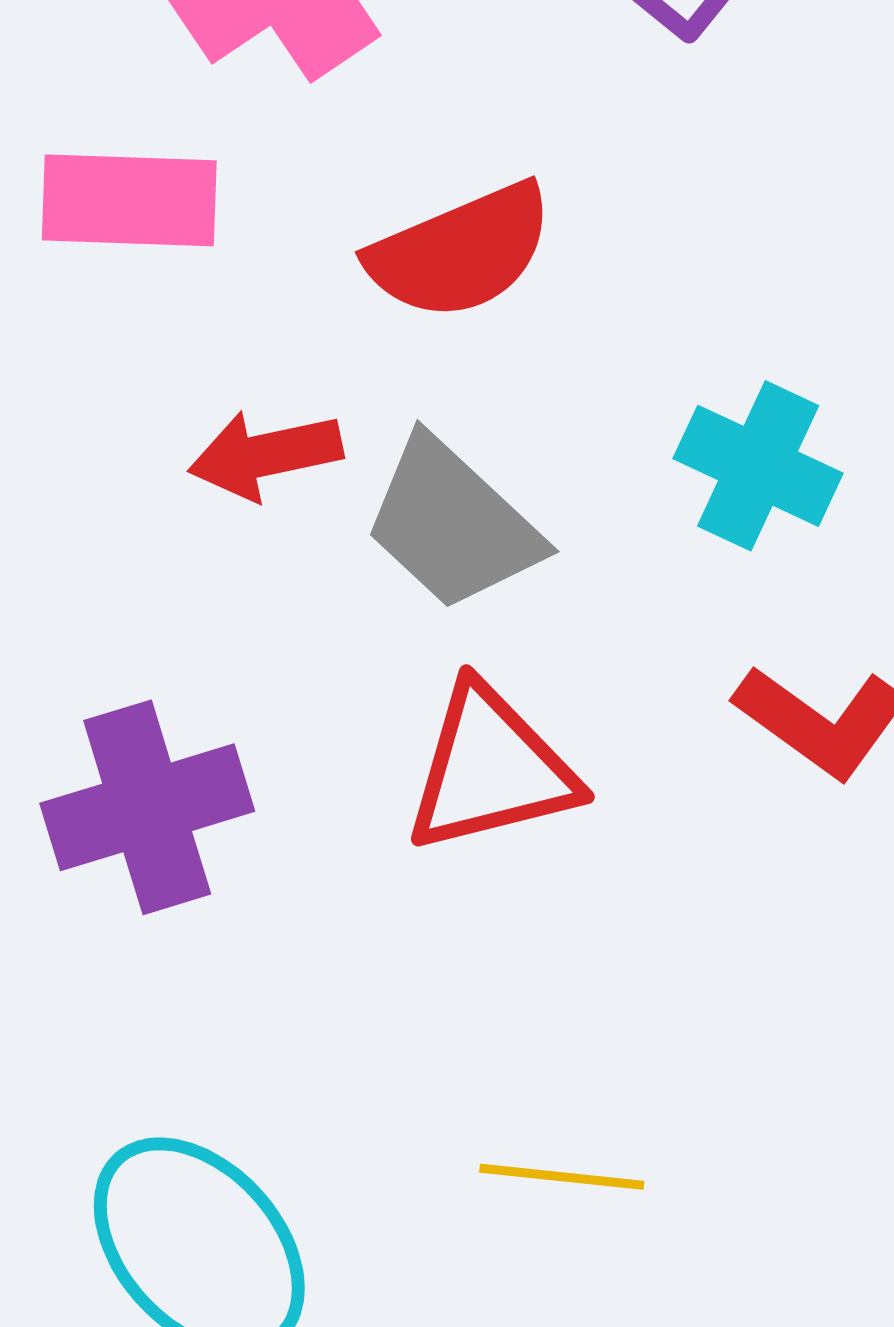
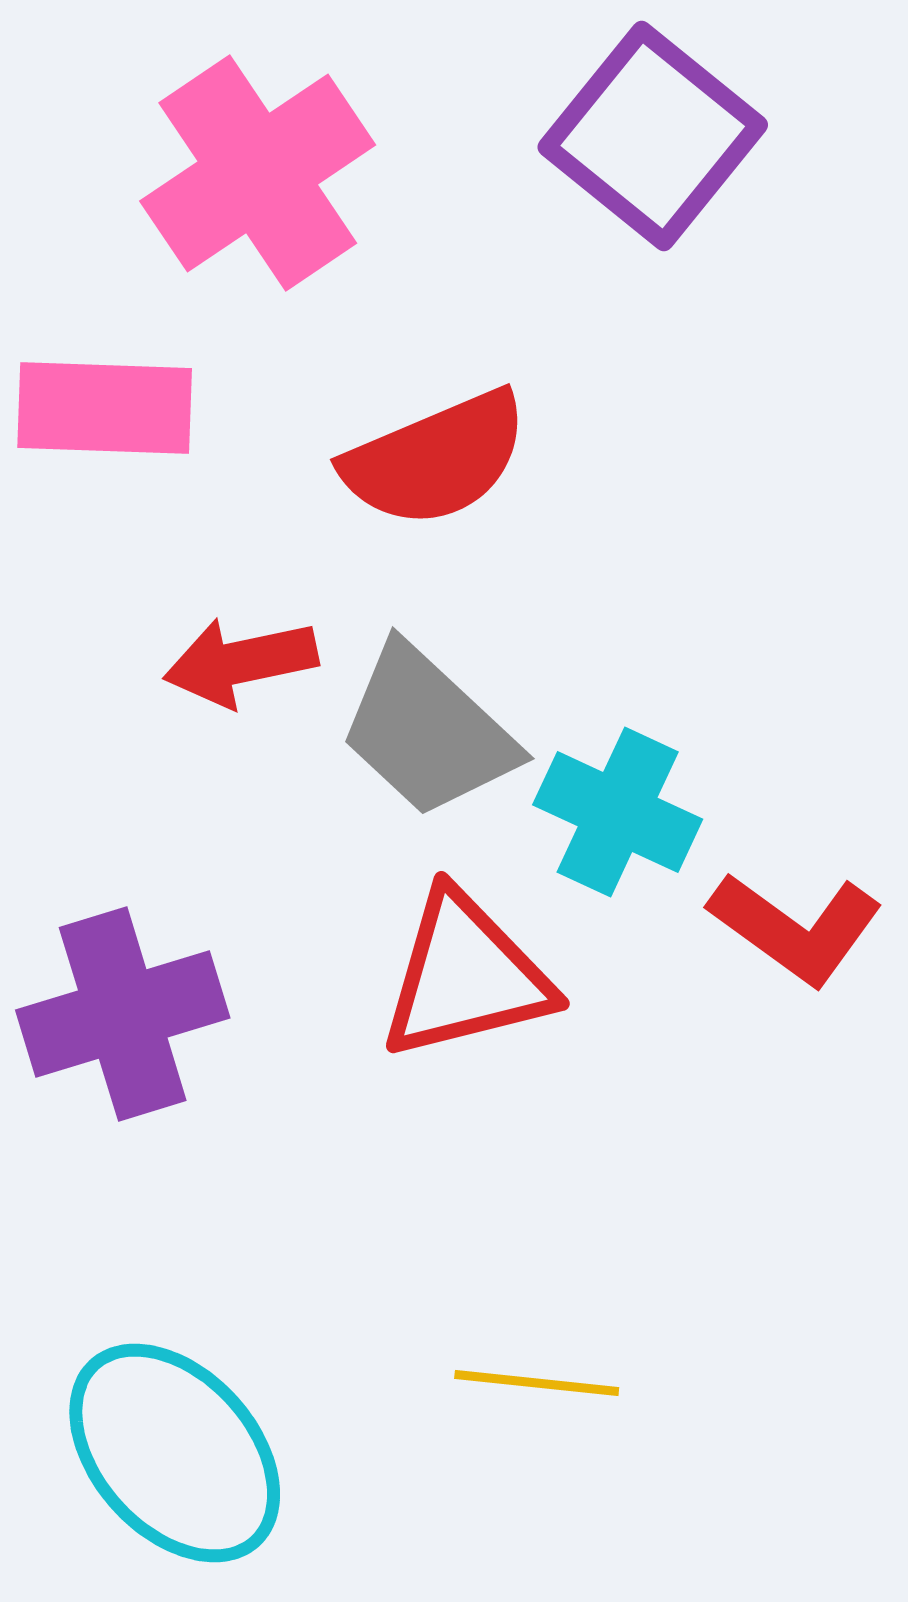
cyan cross: (758, 466) -> (618, 812), moved

